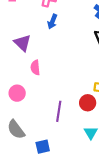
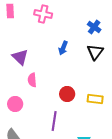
blue arrow: (52, 22) -> (63, 48), moved
red circle: (88, 103) -> (67, 94), moved

